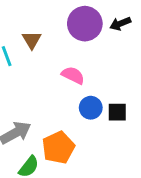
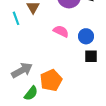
blue circle: (91, 108) -> (86, 36), moved

